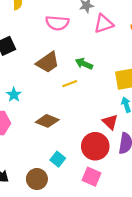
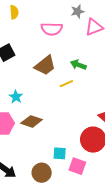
brown diamond: (47, 121) -> (32, 121), moved
cyan square: (58, 159) -> (60, 153), turned -32
pink square: (92, 177) -> (77, 166), moved

